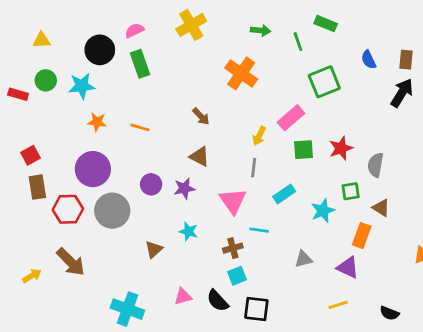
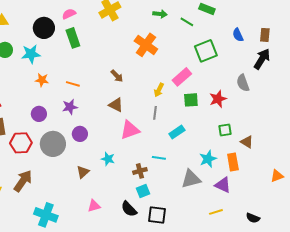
green line: (298, 42) -> (187, 22), turned -40
gray semicircle: (376, 165) -> (243, 83), moved, turned -30
purple circle: (93, 169) -> (39, 114), size x0.6
purple circle: (151, 184) -> (80, 134), moved
purple star: (184, 188) -> (70, 107), moved
pink triangle: (233, 201) -> (130, 130), moved, turned 45
cyan star: (323, 211) -> (208, 159), moved
orange rectangle: (362, 236) -> (233, 162), turned -30
gray triangle: (303, 259) -> (191, 179), size x1.5
brown arrow: (71, 262) -> (23, 181), turned -100
pink triangle: (183, 297) -> (94, 206), moved
cyan cross: (127, 309) -> (46, 215), moved

